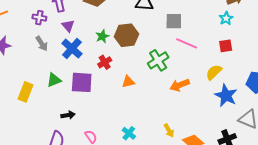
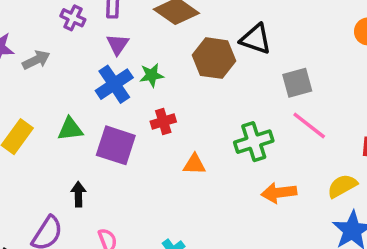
gray square: (174, 21) -> (297, 83), turned -30
brown hexagon: (126, 35) -> (214, 58), moved
green star: (102, 36) -> (152, 75), moved
gray arrow: (42, 44) -> (36, 60), moved, turned -98
black arrow: (68, 115) -> (78, 194), turned -96

